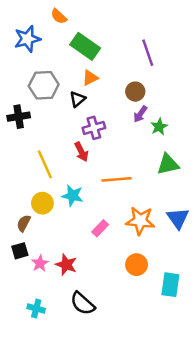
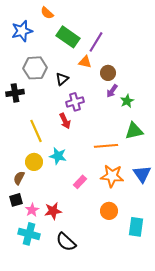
purple line: (148, 53) -> (96, 42), moved, turned 50
orange triangle: (90, 78) -> (85, 62), moved, turned 40
orange line: (116, 179) -> (106, 146), moved
red star: (66, 265) -> (53, 211), turned -30
cyan cross: (36, 309) -> (29, 234), moved, size x1.5

